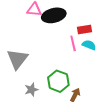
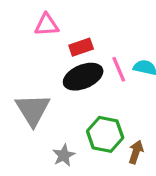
black ellipse: (54, 15) -> (83, 77), moved
red rectangle: (85, 29) -> (81, 47), moved

